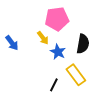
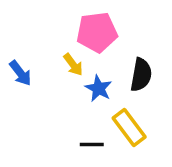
black line: (54, 85) -> (92, 144), turned 64

